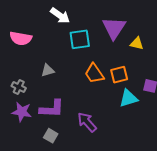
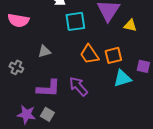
purple star: (22, 112) -> (26, 114), moved
purple arrow: (87, 122) -> (78, 86), moved

